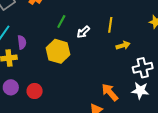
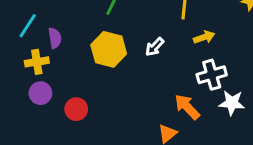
white arrow: (83, 32) -> (155, 47), moved
white cross: (143, 68) -> (212, 75), moved
purple circle: (11, 87) -> (40, 93), moved

